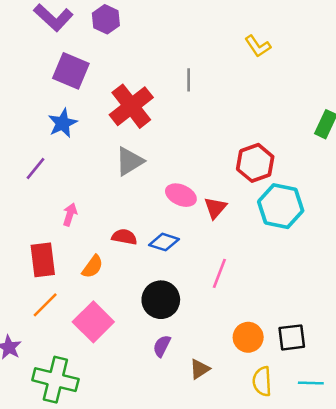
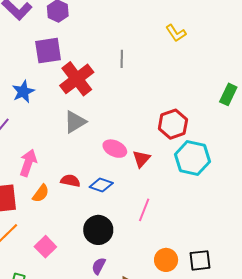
purple square: (71, 71) -> (48, 51), moved, turned -32
pink arrow: (70, 215) -> (28, 163), size x1.5
orange semicircle: (93, 267) -> (41, 193), moved
pink square: (93, 322) -> (45, 247), size x0.7

